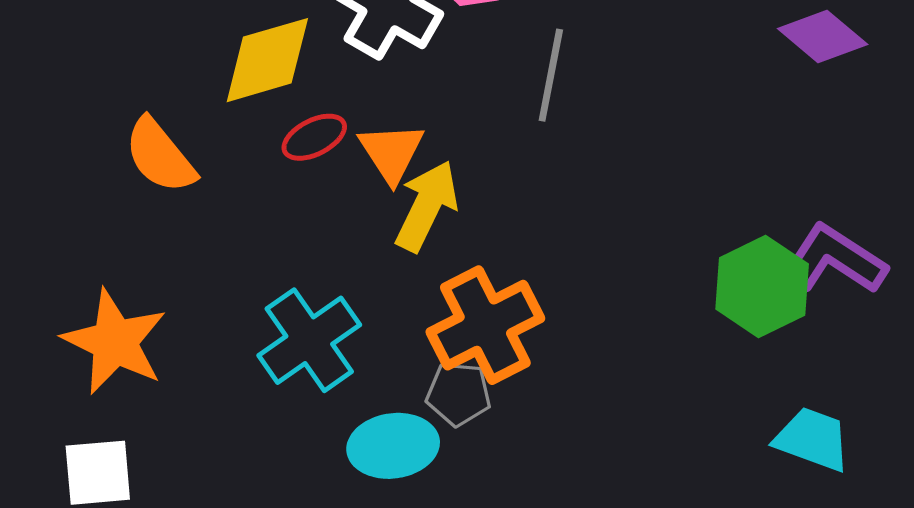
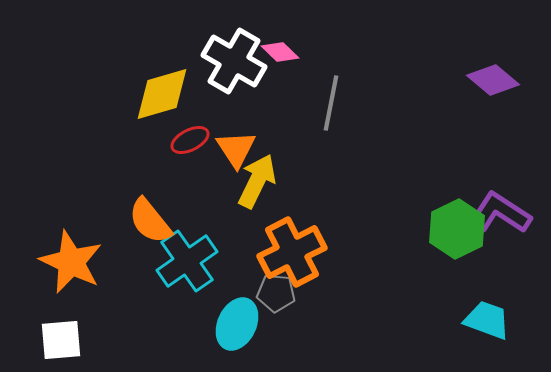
orange semicircle: (160, 156) -> (150, 221), moved
cyan ellipse: (393, 446) -> (237, 324), turned -57

